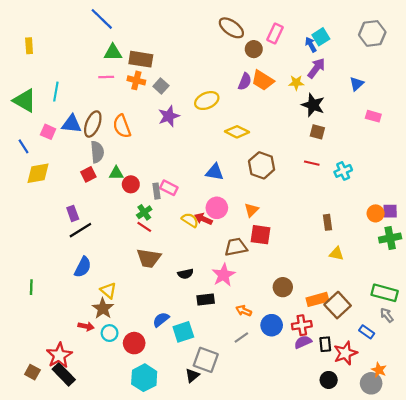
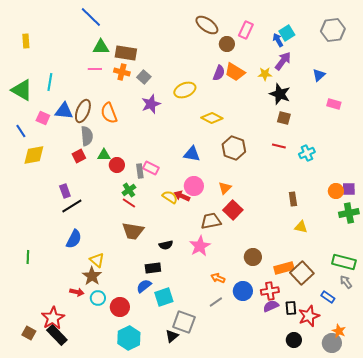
red square: (260, 235) -> (233, 210), turned 36
black rectangle: (206, 299) -> (153, 268), moved

